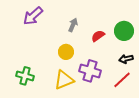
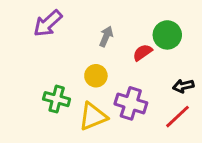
green circle: (124, 31) -> (167, 35), moved
green cross: (25, 76) -> (57, 99), moved

